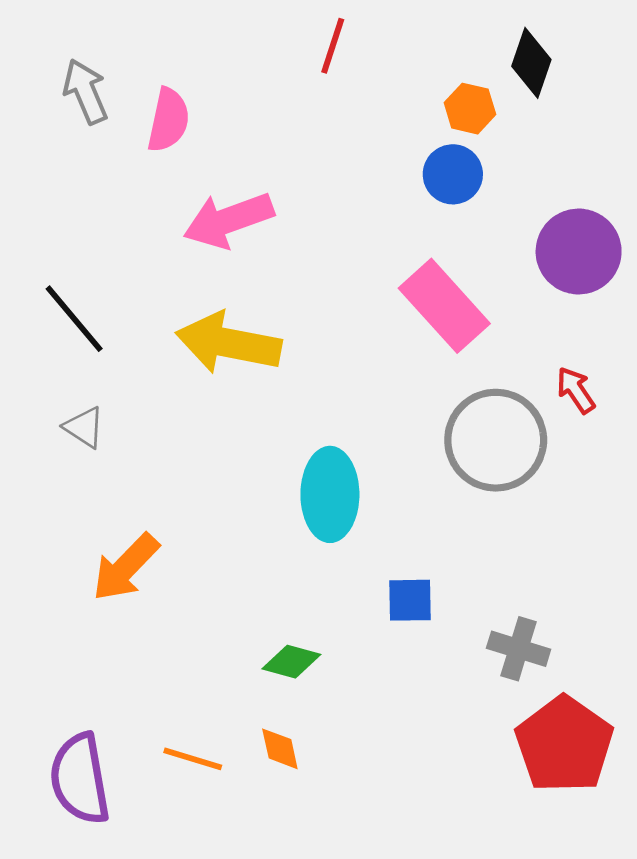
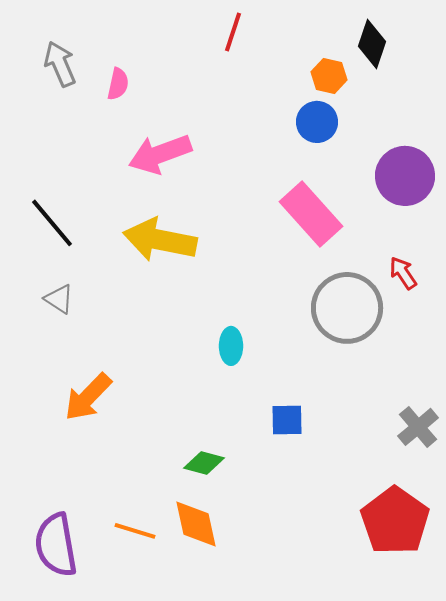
pink semicircle: (168, 120) -> (118, 84), size x0.7
cyan ellipse: (330, 494) -> (231, 346), size x0.6
gray cross: (519, 649) -> (418, 427), moved, turned 33
orange diamond: (280, 749) -> (196, 524), size x1.6

